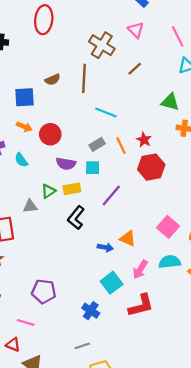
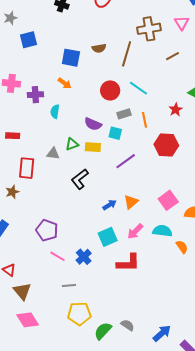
brown cross: (102, 45) -> (149, 29), turned 35
red circle: (50, 134) -> (110, 90), moved
red star: (144, 140) -> (176, 110), moved
cyan semicircle: (21, 160) -> (55, 111), turned 32
black L-shape: (76, 218) -> (80, 179), moved
orange triangle: (128, 238) -> (131, 202), turned 42
blue arrow: (105, 247) -> (110, 205), turned -56
pink line: (26, 322) -> (58, 256), moved

